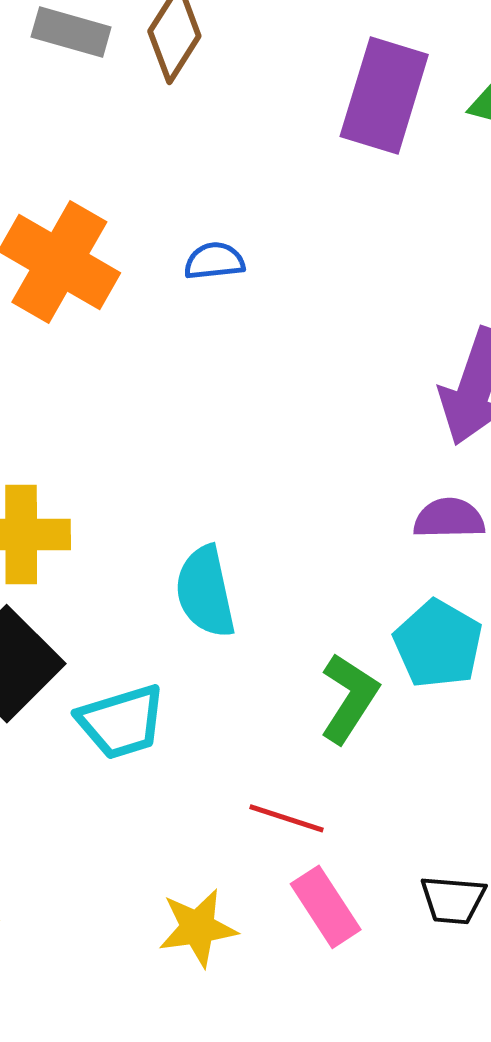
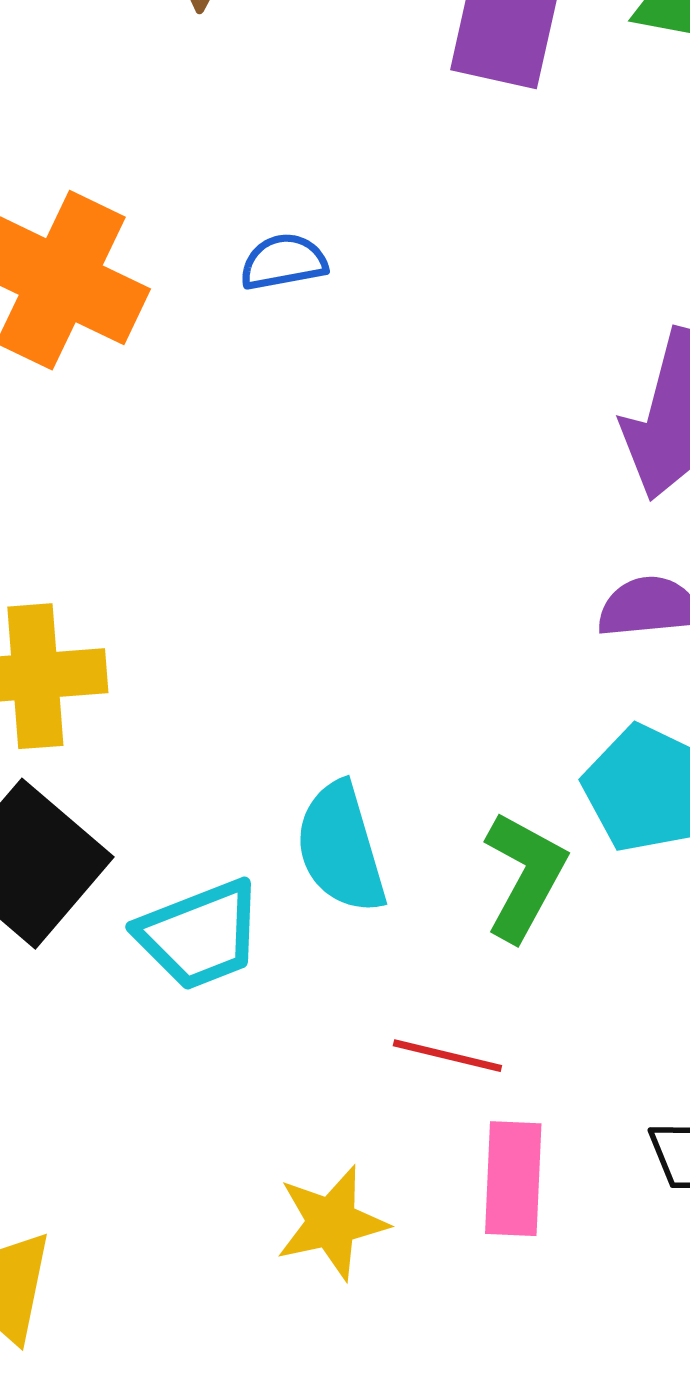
cyan semicircle: (205, 592) -> (341, 848), moved
pink rectangle: (326, 907) -> (513, 1179), turned 40

